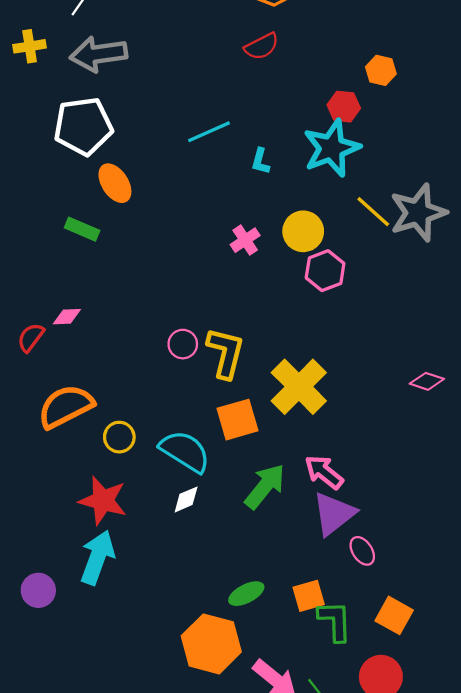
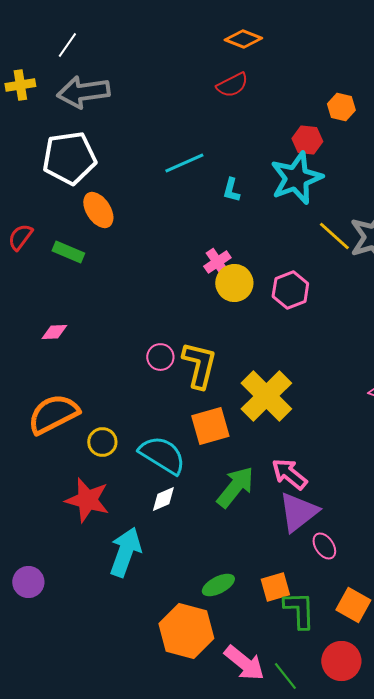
yellow circle: (303, 231) -> (234, 283), moved
red semicircle: (31, 337) -> (20, 237), moved
cyan arrow: (97, 557) -> (125, 552), moved

